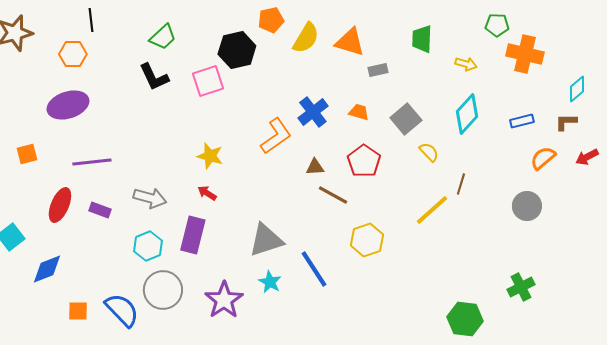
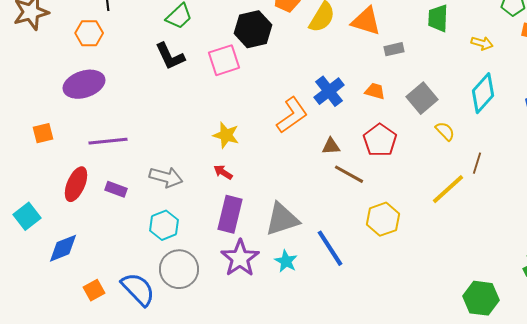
purple rectangle: (193, 235) -> (230, 214), moved
purple star: (224, 300) -> (240, 258), moved
orange square: (78, 311) -> (94, 290), turned -30

